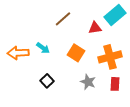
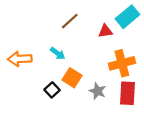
cyan arrow: (43, 48) -> (58, 53), moved
orange square: (76, 53) -> (72, 78), moved
red rectangle: (115, 84) -> (128, 93), size x1.5

